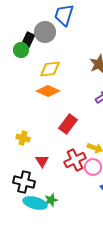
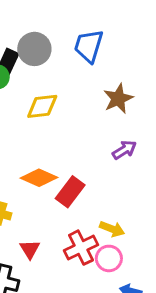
blue trapezoid: (64, 15) -> (89, 46), moved
orange diamond: (48, 91) -> (39, 178), moved

